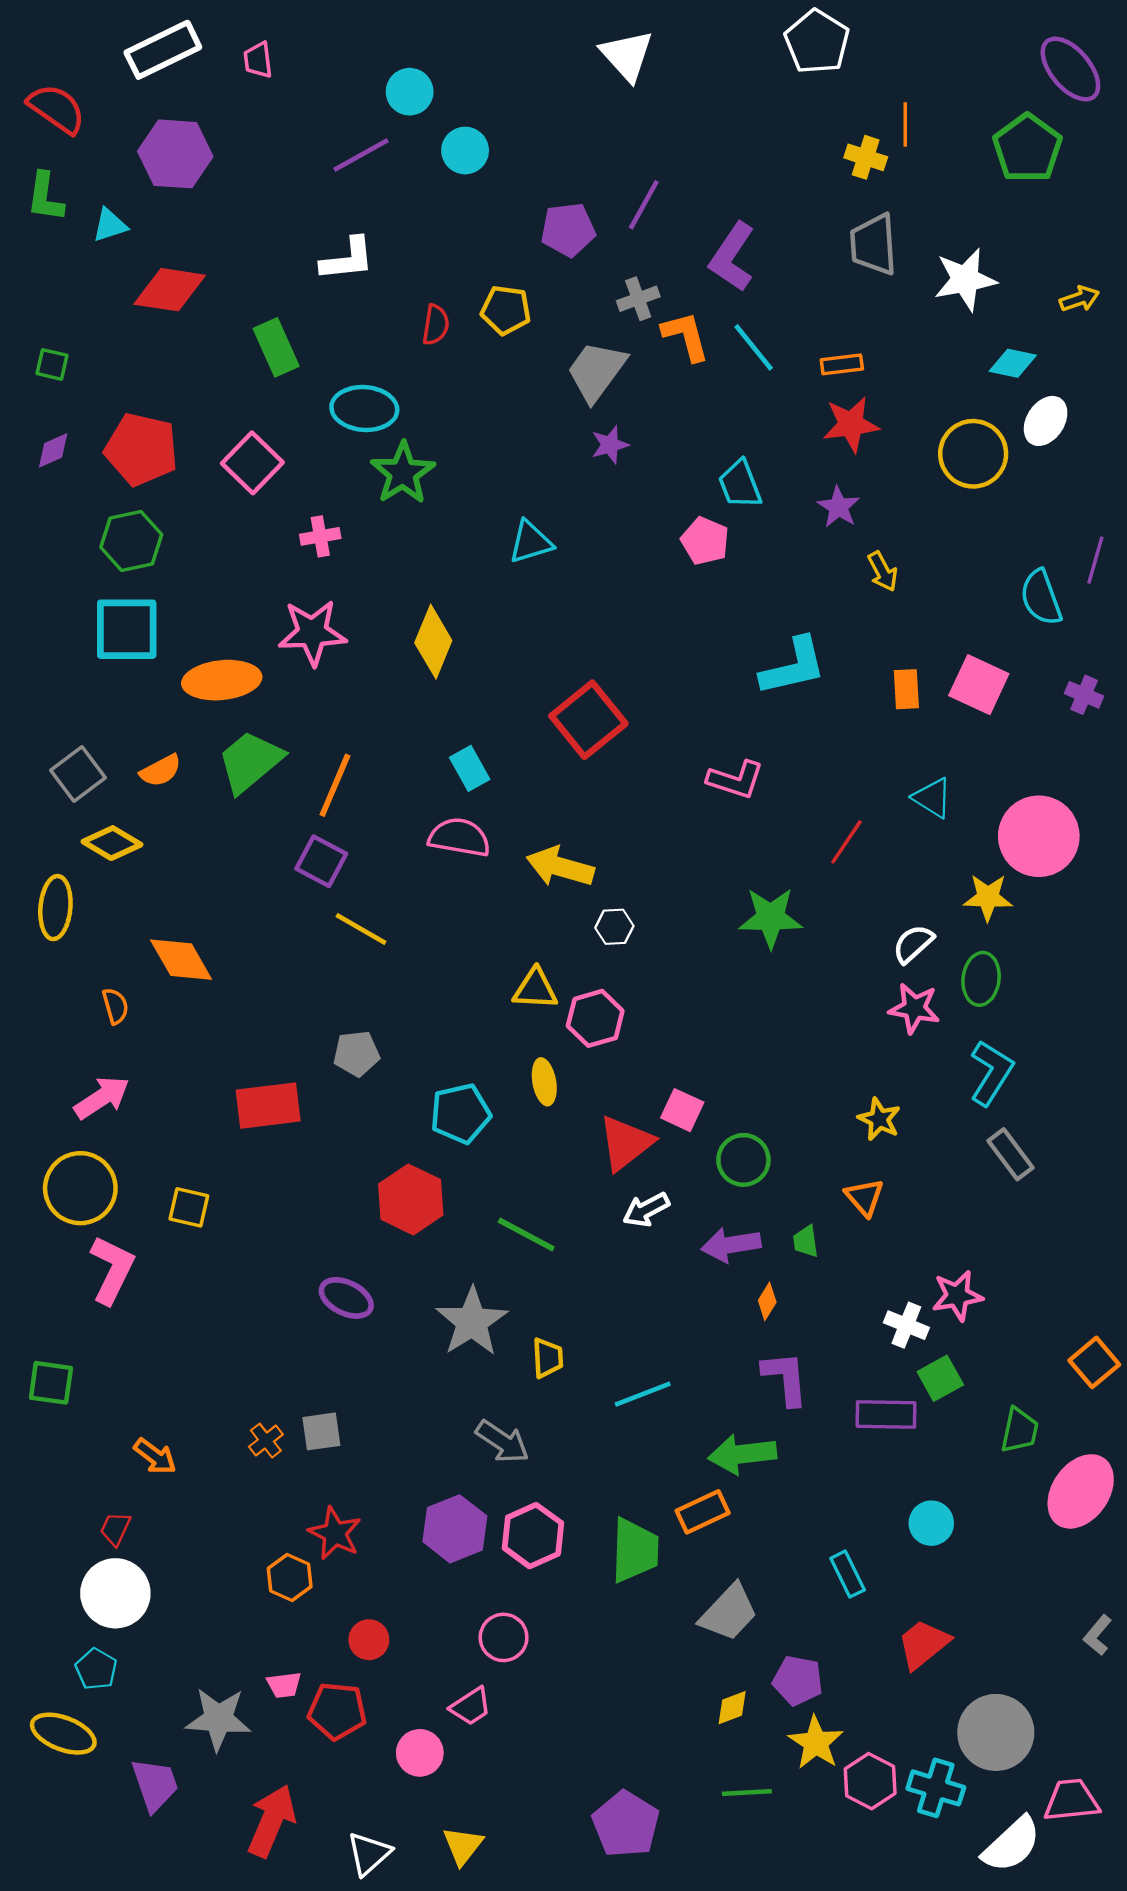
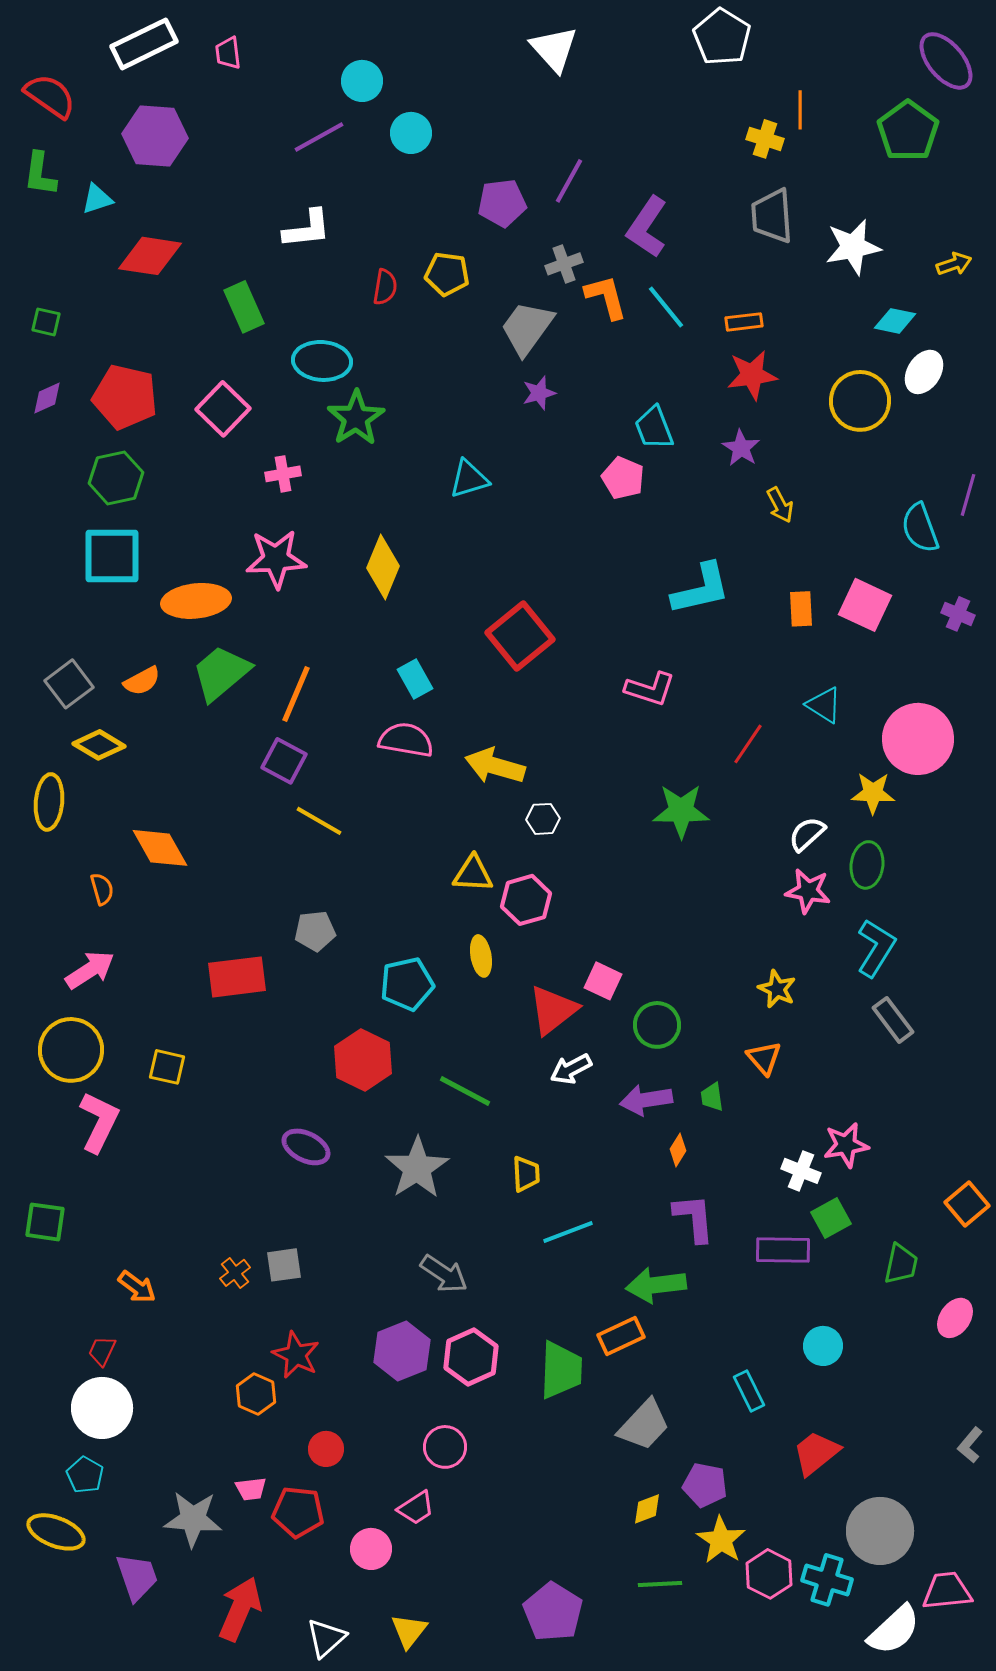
yellow trapezoid: (548, 1358) -> (526, 1174), moved
pink ellipse: (1081, 1491) -> (955, 1318), size x0.6

